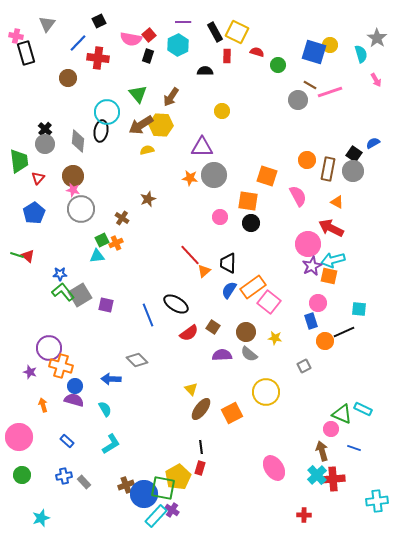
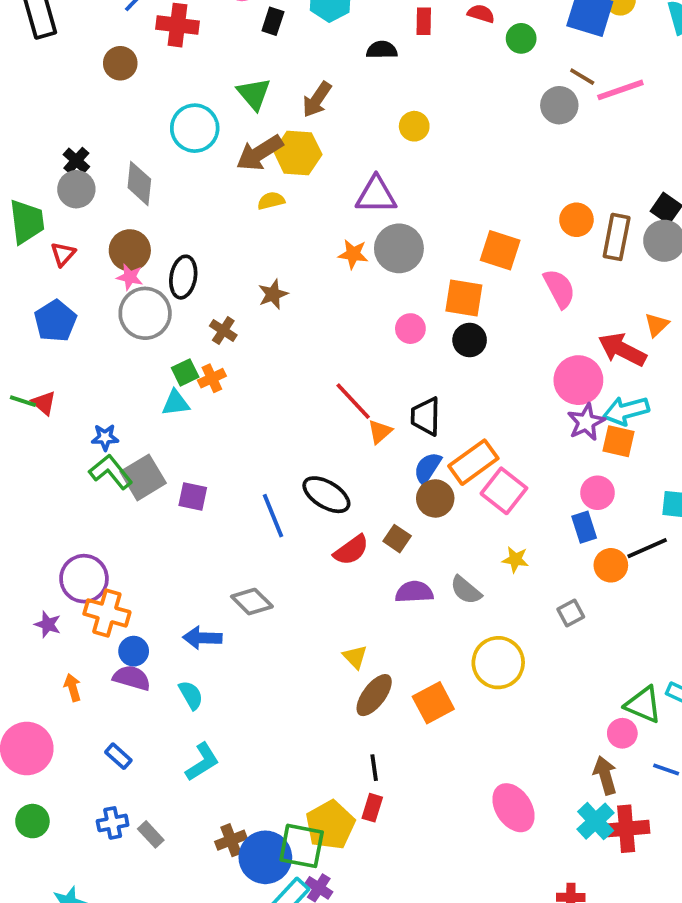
black ellipse: (101, 131) -> (183, 277), moved
orange triangle: (337, 202) -> (657, 325), moved, turned 48
brown circle: (246, 332) -> (435, 498), moved

